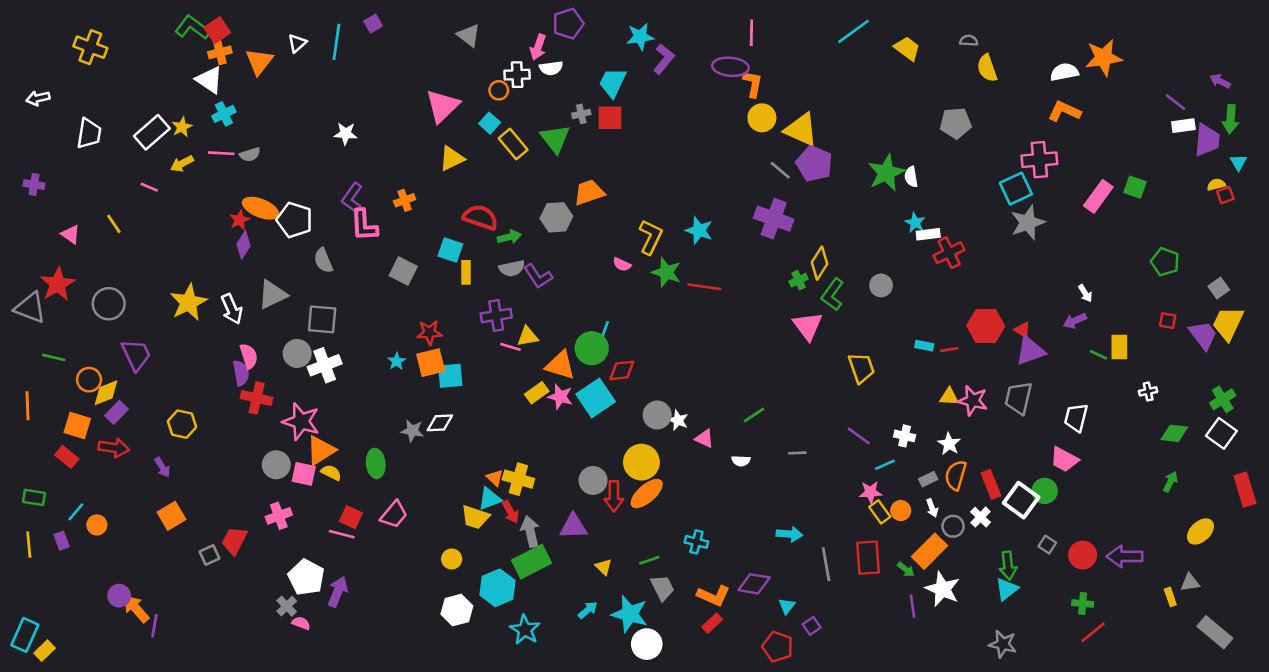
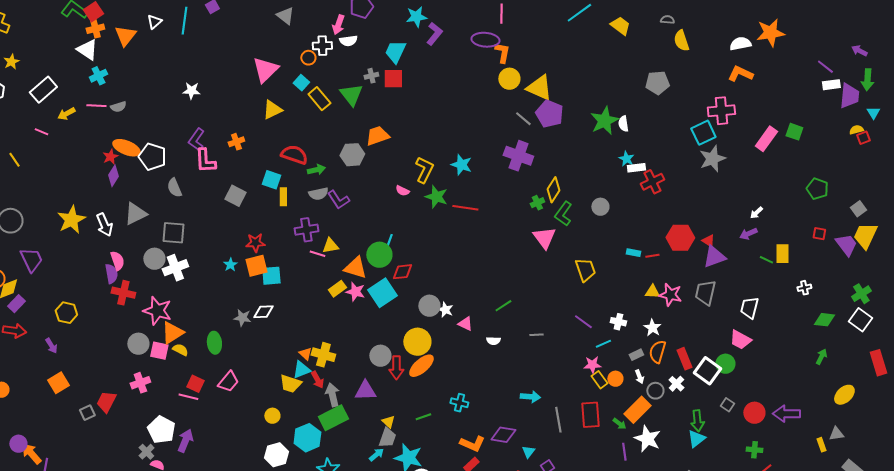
yellow star: (182, 127) -> (11, 62), moved
white arrow: (1085, 293) -> (756, 213), turned 80
gray trapezoid: (662, 588) -> (387, 438), moved, turned 45

